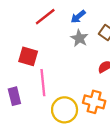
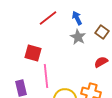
blue arrow: (78, 17) -> (77, 18), turned 104

